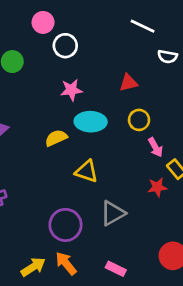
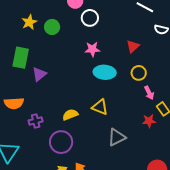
red triangle: (128, 83) -> (133, 46), turned -32
yellow semicircle: (56, 138) -> (70, 115), moved
purple circle: (65, 225) -> (61, 142), moved

